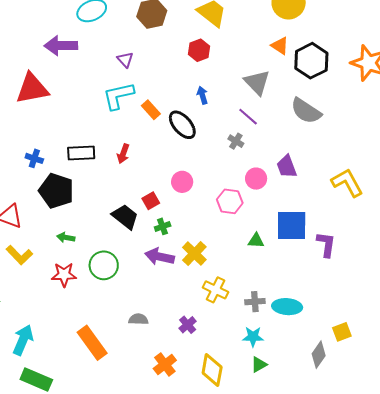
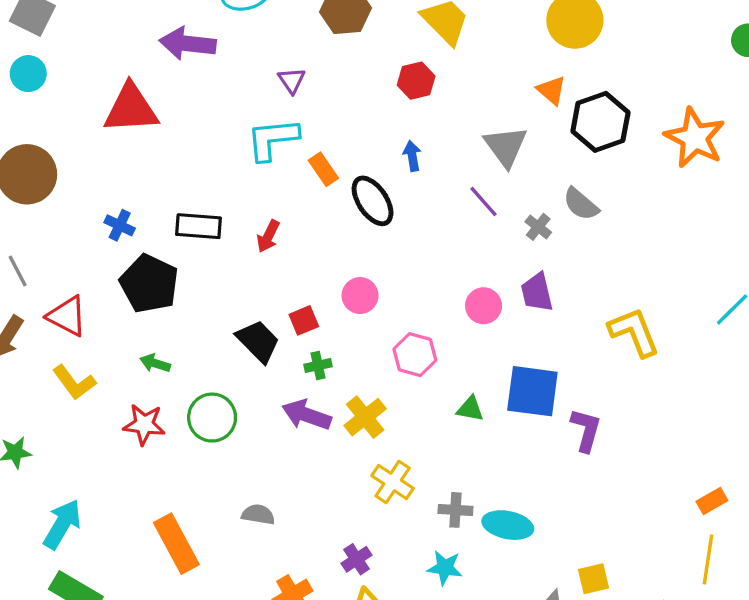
gray semicircle: (306, 111) -> (581, 204), size x0.7
gray cross: (236, 141) -> (538, 227), moved
pink hexagon: (230, 201) -> (415, 355), moved
purple cross: (188, 325) -> (357, 559), moved

